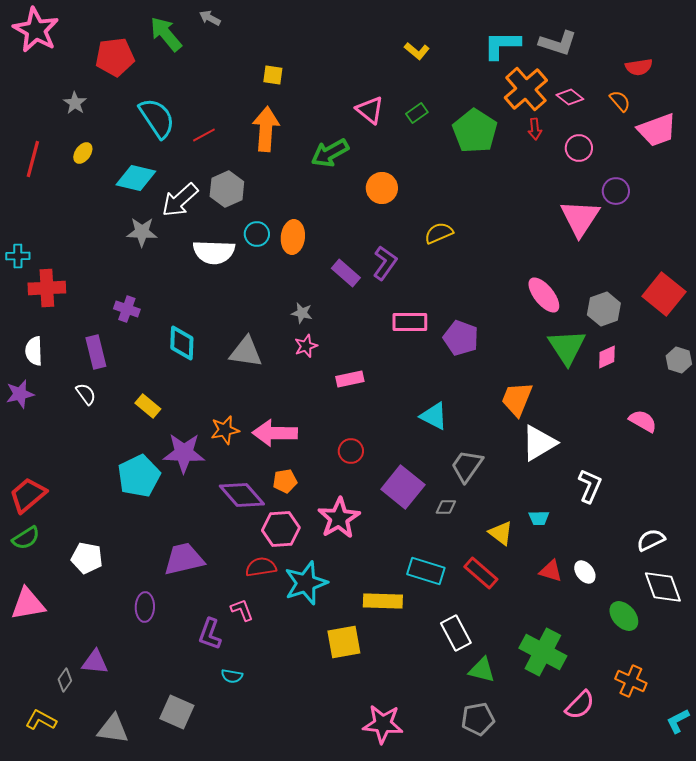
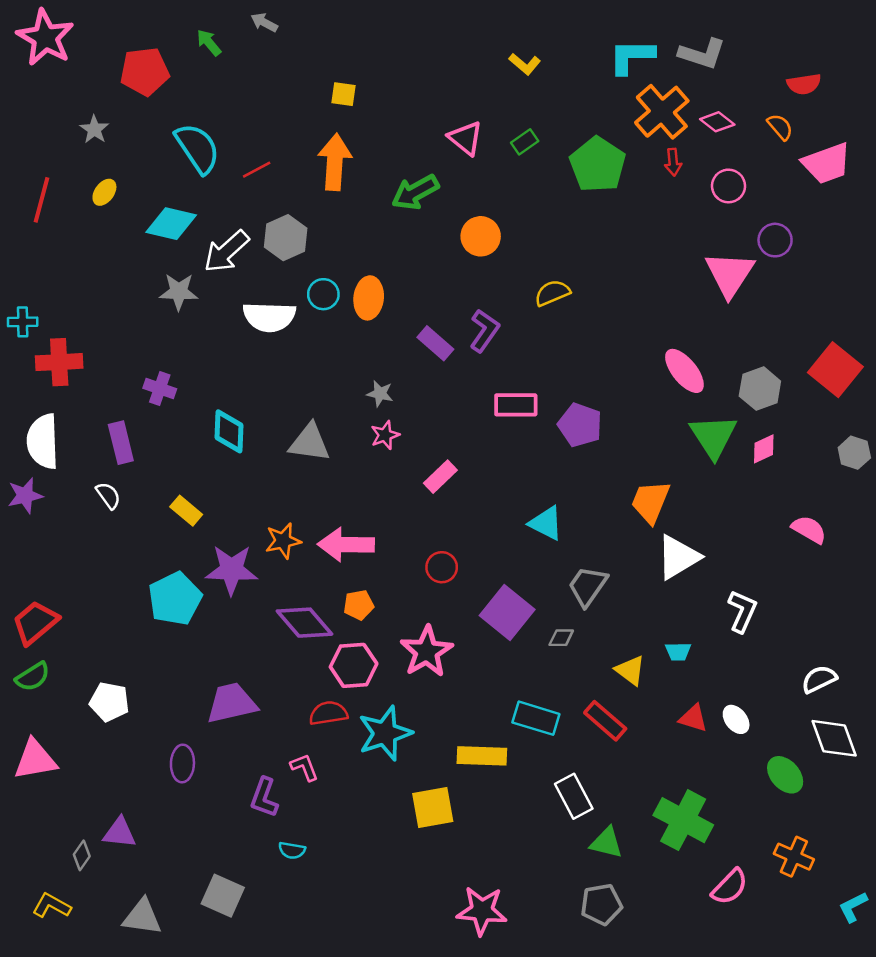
green arrow: (166, 34) -> (209, 43), size x0.6
white semicircle: (34, 351) -> (43, 441), size x1.5
pink rectangle: (350, 379) -> (440, 477), turned -32

